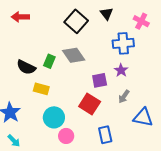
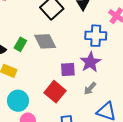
purple star: (121, 70) -> (90, 62), size x1.5

